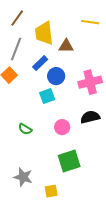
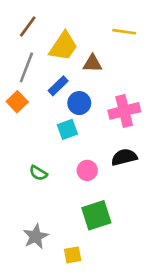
yellow trapezoid: (44, 33) -> (63, 46), turned -140
gray star: (23, 177) -> (36, 236), turned 30

